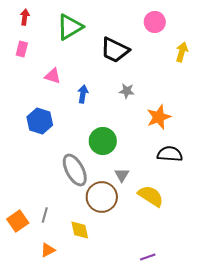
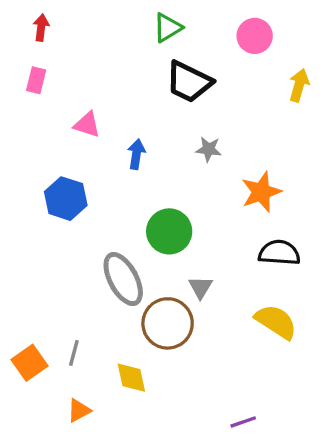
green triangle: (70, 27) -> (168, 28), moved, size x0.7
yellow semicircle: (151, 196) -> (276, 322), moved

